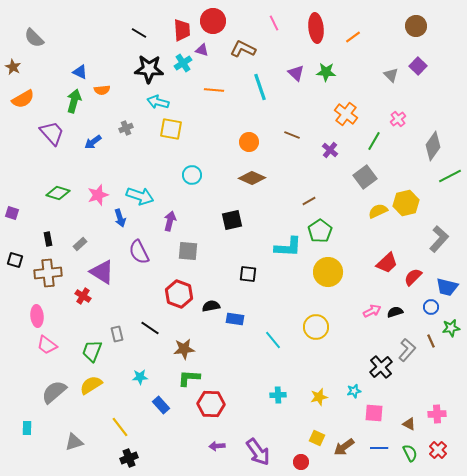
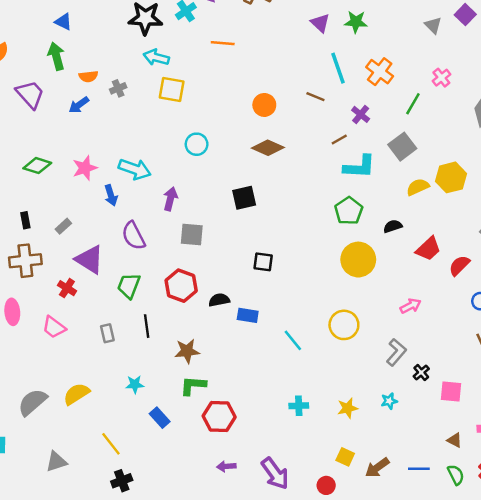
cyan line: (260, 87) -> (338, 68), moved
orange semicircle: (102, 90) -> (88, 76), moved
green arrow: (74, 101) -> (56, 56), turned -30
brown line: (309, 201) -> (339, 139), moved
cyan L-shape: (288, 247) -> (359, 167), moved
black semicircle: (395, 312) -> (393, 226), moved
black line: (150, 328) -> (147, 326), turned 48
pink trapezoid: (47, 345) -> (54, 327), moved
gray L-shape: (407, 350) -> (396, 352), moved
green trapezoid: (92, 351) -> (129, 286), moved
black cross: (381, 367) -> (421, 372), size x0.6
pink square: (374, 413) -> (451, 391), moved

